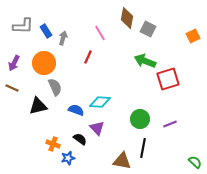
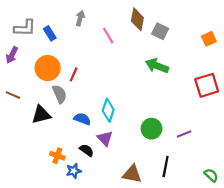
gray arrow: (63, 38) -> (80, 18), moved
red line: (88, 57) -> (74, 75), moved
purple arrow: (14, 63) -> (12, 55), moved
red square: (168, 79) -> (207, 85), moved
cyan diamond: (100, 102) -> (108, 110), turned -75
black line: (143, 148) -> (166, 167), moved

